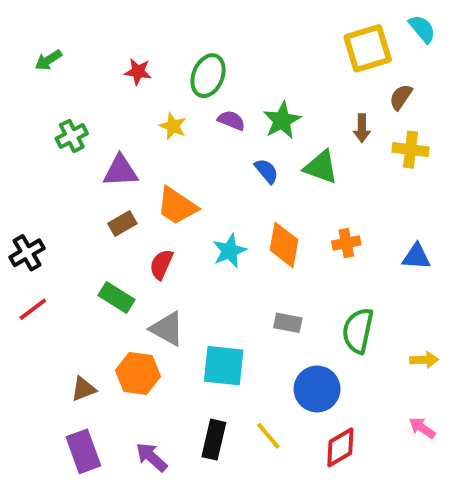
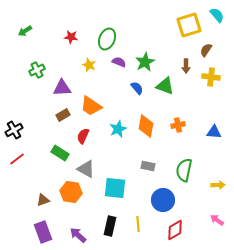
yellow line: (268, 436) -> (138, 224), turned 35

